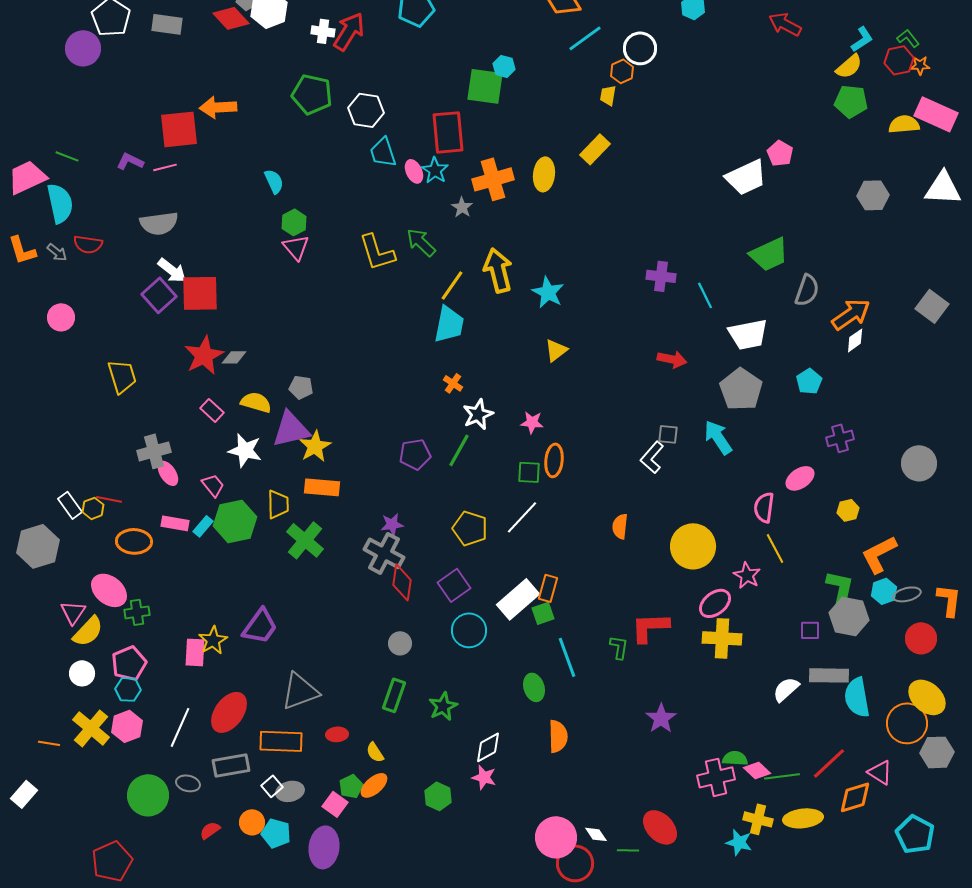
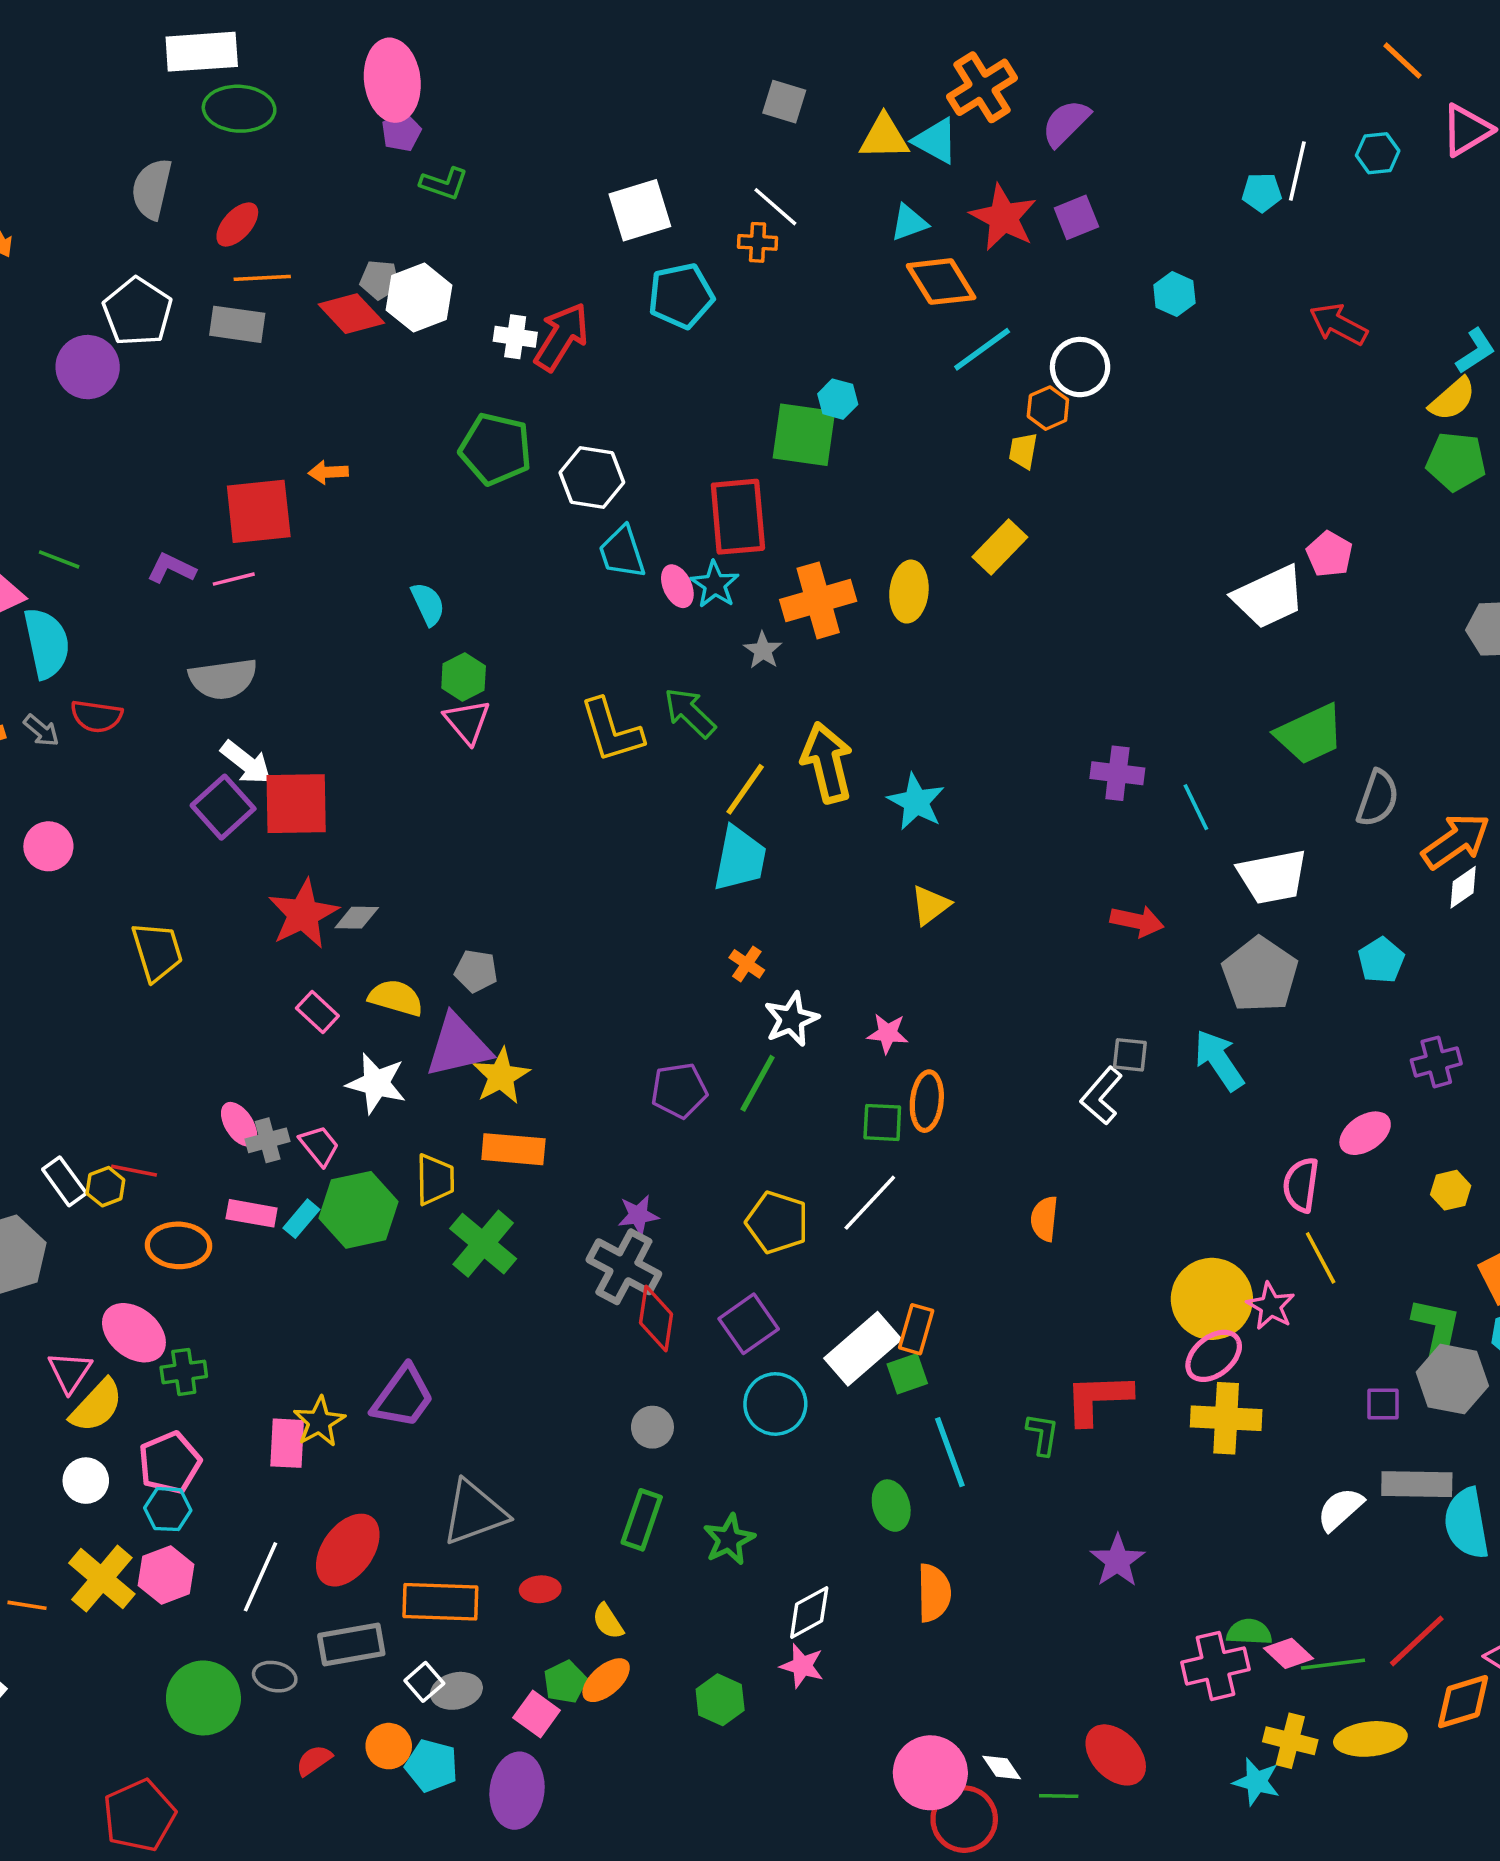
orange arrow: (218, 107) -> (328, 472), size x0.6
gray cross: (154, 451) -> (268, 1140), moved, size x0.7
yellow circle: (693, 546) -> (1212, 1299), moved

